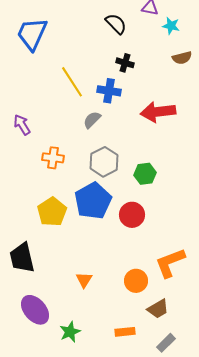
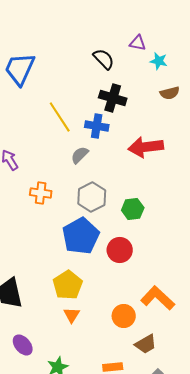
black cross: (125, 63) -> (113, 98), size x1.5
yellow pentagon: (52, 212) -> (68, 285), moved
orange L-shape: (170, 263) -> (158, 298), turned 64
purple ellipse: (35, 310) -> (23, 345), size x0.7

